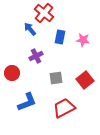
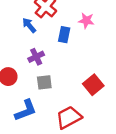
pink star: (83, 40) -> (86, 21), moved
gray square: (56, 78) -> (44, 82), moved

